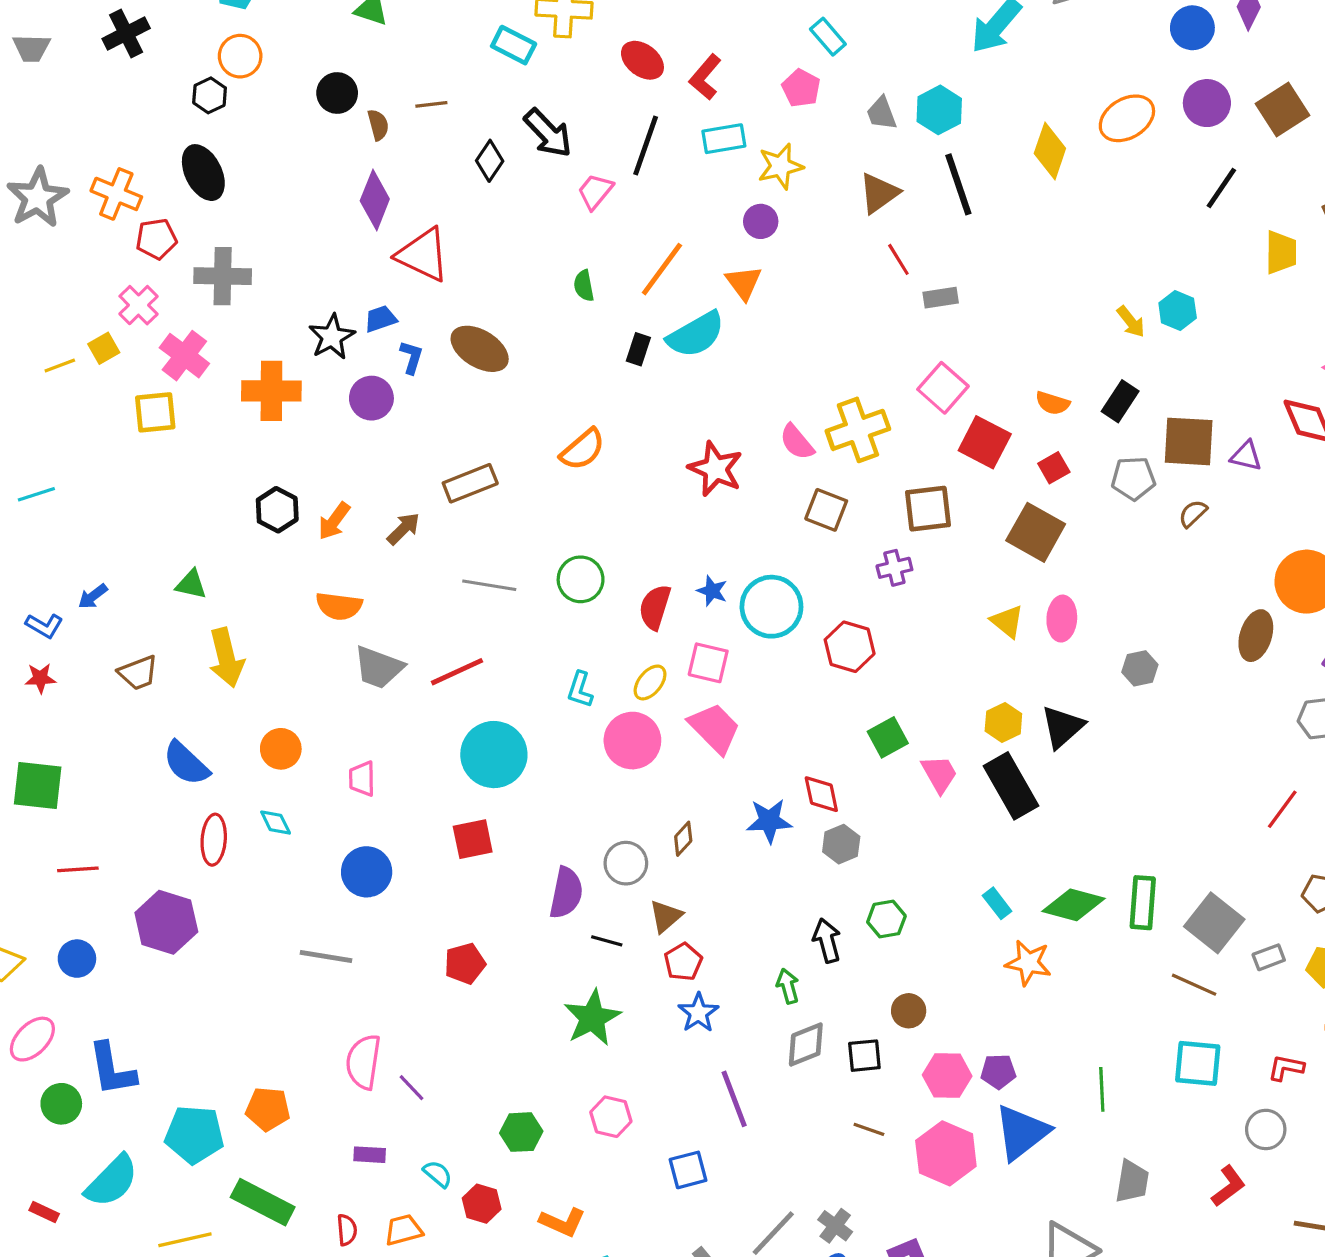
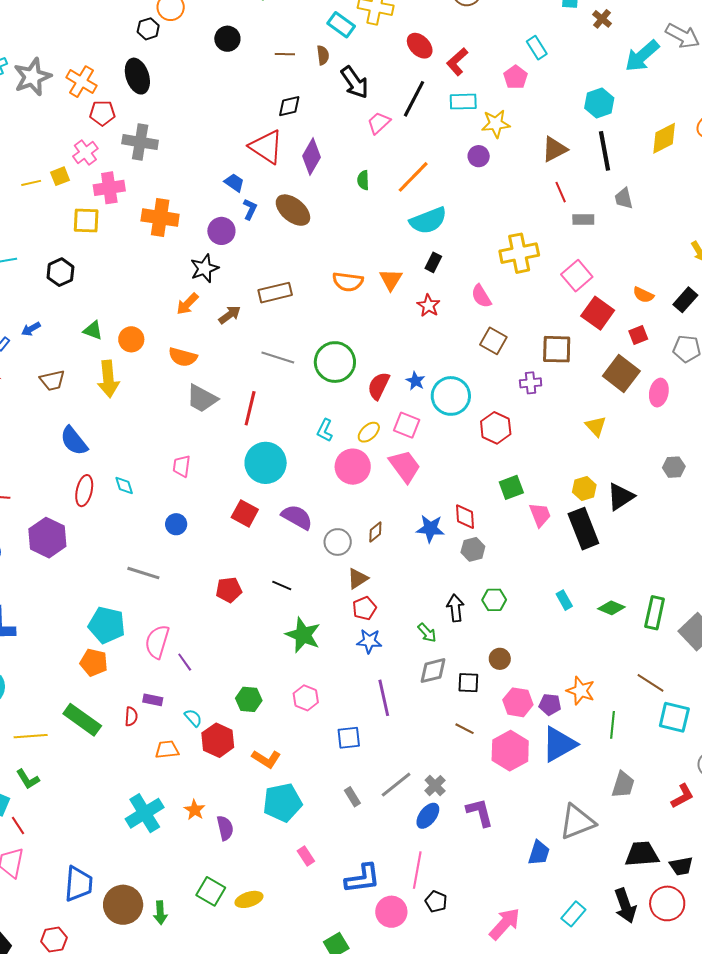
gray trapezoid: (882, 113) -> (624, 198), moved
brown semicircle: (378, 125) -> (323, 55), moved
yellow diamond: (1050, 151) -> (664, 138), turned 36
black diamond: (490, 161) -> (289, 106), moved, turned 35
purple diamond: (375, 200) -> (312, 157), moved
orange triangle: (744, 283) -> (391, 280), moved
blue trapezoid: (381, 319) -> (234, 183), turned 45
black star: (332, 337) -> (204, 268), moved
black rectangle: (638, 349) -> (433, 262), moved
pink cross: (184, 356) -> (109, 188), turned 36
yellow cross: (858, 430) -> (519, 253), moved
orange semicircle: (583, 449) -> (348, 282), turned 40
red star: (716, 469) -> (428, 306), size x0.7
black hexagon: (277, 510) -> (60, 272), moved
green circle: (581, 579) -> (335, 362), size x1.4
pink ellipse: (1062, 619) -> (659, 393), moved
red line: (457, 672) -> (250, 408), turned -60
orange circle: (281, 749) -> (131, 339), moved
red square: (473, 839) -> (245, 513), turned 32
blue circle: (367, 872) -> (176, 524), size x0.7
purple semicircle: (566, 893) -> (297, 517), moved, turned -80
green diamond: (1073, 905) -> (611, 608), size x0.7
black line: (607, 941) -> (282, 585), moved
orange star: (1028, 963) -> (581, 691), moved
brown line: (1194, 985) -> (650, 683), moved
green arrow: (788, 986) -> (427, 633), turned 145
blue star: (698, 1013) -> (369, 641), turned 30
green star: (592, 1018) -> (303, 635), turned -30
cyan pentagon: (194, 1134) -> (107, 625), moved
red hexagon: (482, 1204) -> (218, 740), size x1.4
red semicircle: (347, 1230) -> (131, 716), moved

